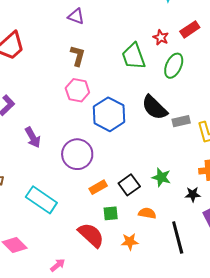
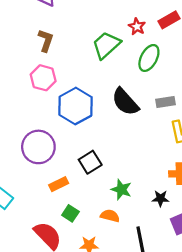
green trapezoid: (134, 56) -> (106, 45), turned 64
gray rectangle: (181, 121) -> (166, 102), moved
green star: (161, 177) -> (121, 189), moved
black square: (129, 185) -> (90, 162), moved
green square: (111, 213) -> (70, 213), turned 35

